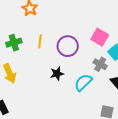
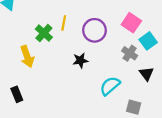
green cross: (14, 43) -> (44, 33), moved, turned -35
cyan semicircle: (83, 82) -> (110, 86), moved

